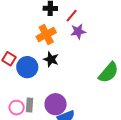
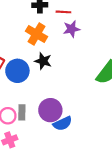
red line: (72, 16) -> (63, 12), turned 56
orange cross: (46, 34) -> (37, 34), turned -30

